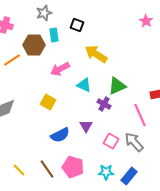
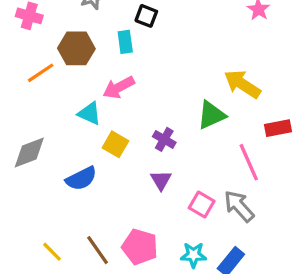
cyan rectangle: (54, 35) -> (125, 42), moved
yellow arrow: (96, 54) -> (242, 84), moved
cyan triangle: (84, 85) -> (89, 113), moved
yellow square: (48, 102) -> (115, 144), moved
purple cross: (104, 104) -> (164, 139), moved
blue semicircle: (60, 135) -> (81, 178), moved

